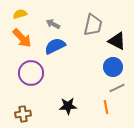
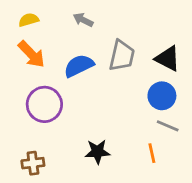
gray arrow: (53, 24) -> (83, 20), moved
gray trapezoid: (93, 25) -> (122, 56), moved
gray line: (117, 88) -> (168, 126), turned 49

